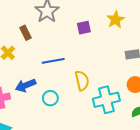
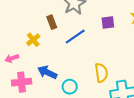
blue line: (53, 61) -> (75, 36), moved, turned -30
blue arrow: (26, 85) -> (47, 72), turned 42

